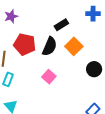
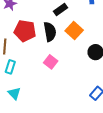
black semicircle: (50, 46) -> (50, 32), turned -30

